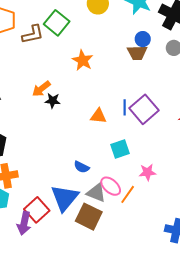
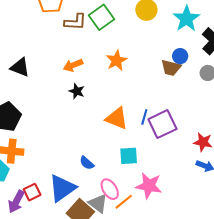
orange arrow: (41, 89) -> (73, 65), moved
orange triangle: (98, 116) -> (117, 118), size x1.4
pink star: (147, 172) -> (149, 186), size x1.5
gray triangle: (96, 193) -> (98, 203), moved
red square: (37, 210) -> (32, 192), size x0.7

